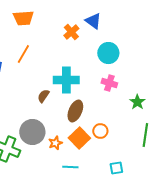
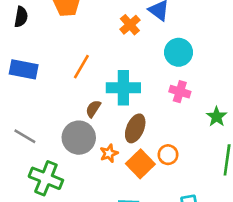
orange line: (23, 54) -> (81, 67), moved
gray circle: (32, 132) -> (79, 138), moved
orange star: (55, 143) -> (109, 153), moved

